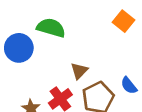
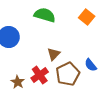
green semicircle: (51, 28) -> (45, 15), moved

